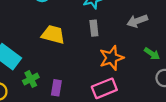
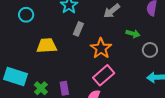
gray rectangle: (94, 28) -> (78, 29), turned 48

